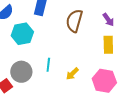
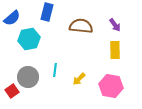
brown semicircle: (74, 21) -> (81, 26), turned 80

